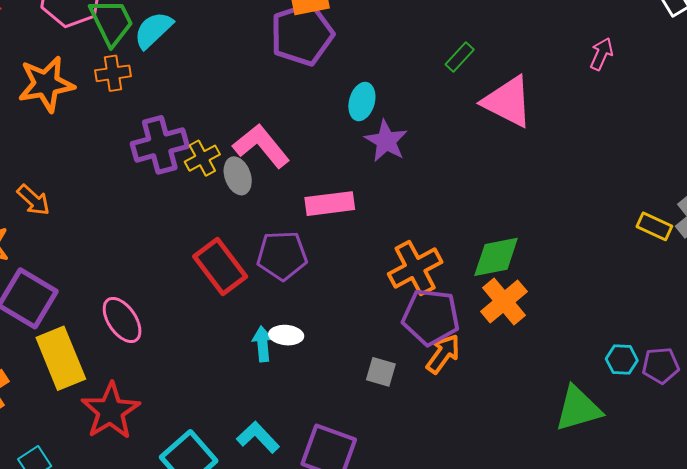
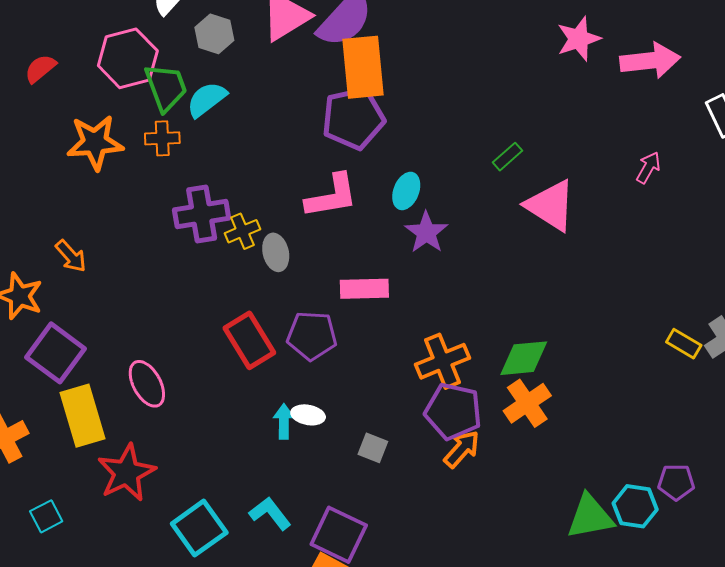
pink L-shape: (261, 146) -> (332, 196), moved, turned 114
cyan hexagon: (622, 360) -> (635, 506), moved, size x1.4
gray square: (381, 372) -> (373, 448), moved

